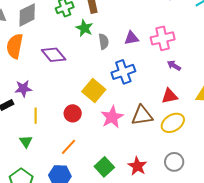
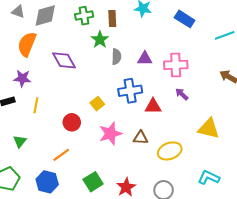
purple star: (23, 89) -> (22, 78), moved
yellow square: (94, 90) -> (97, 104), size x0.6
red triangle: (170, 96) -> (153, 106), moved
brown triangle: (142, 115) -> (141, 138), size x0.7
yellow line: (36, 116) -> (36, 105), moved

